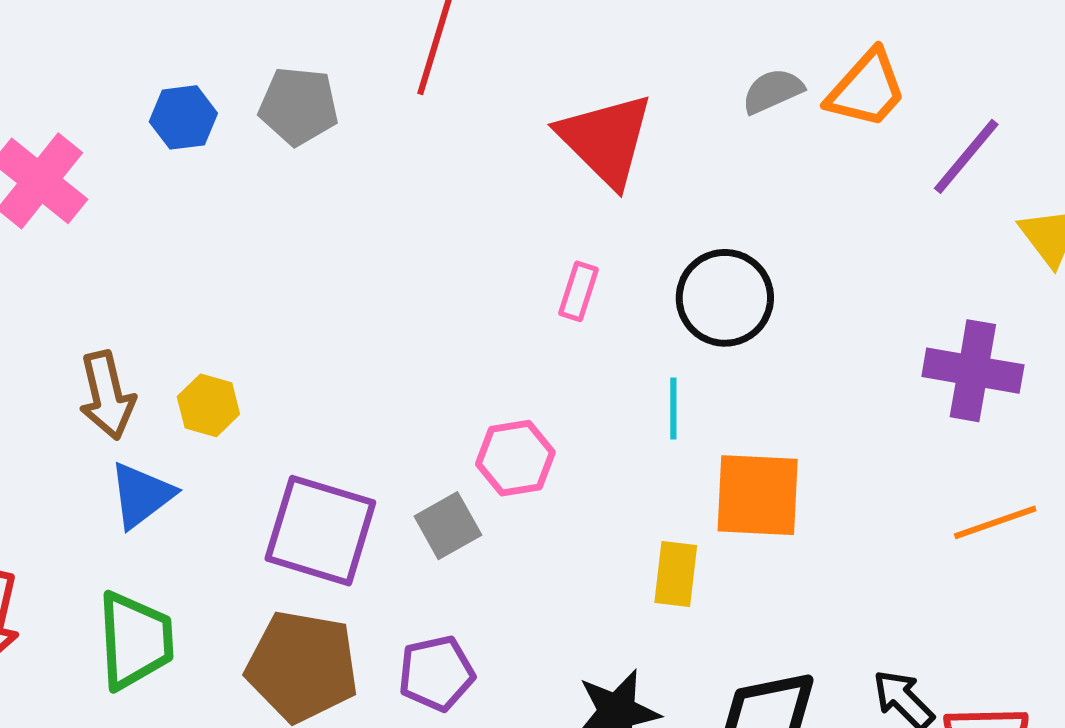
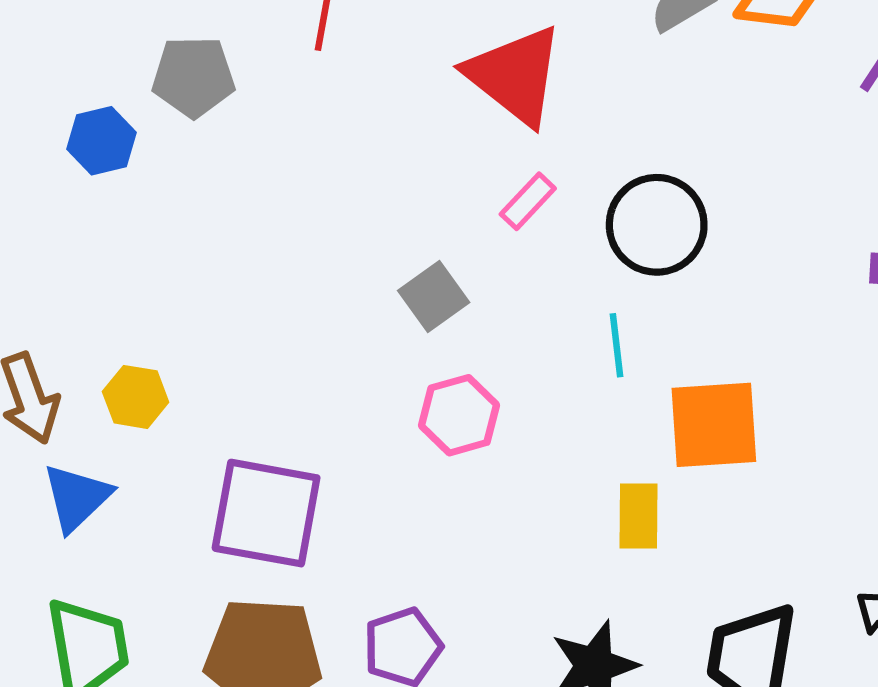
blue hexagon: (183, 117) -> (102, 141), moved
pink rectangle: (579, 291) -> (528, 201), moved, turned 32
gray square: (448, 526) -> (434, 296), moved

